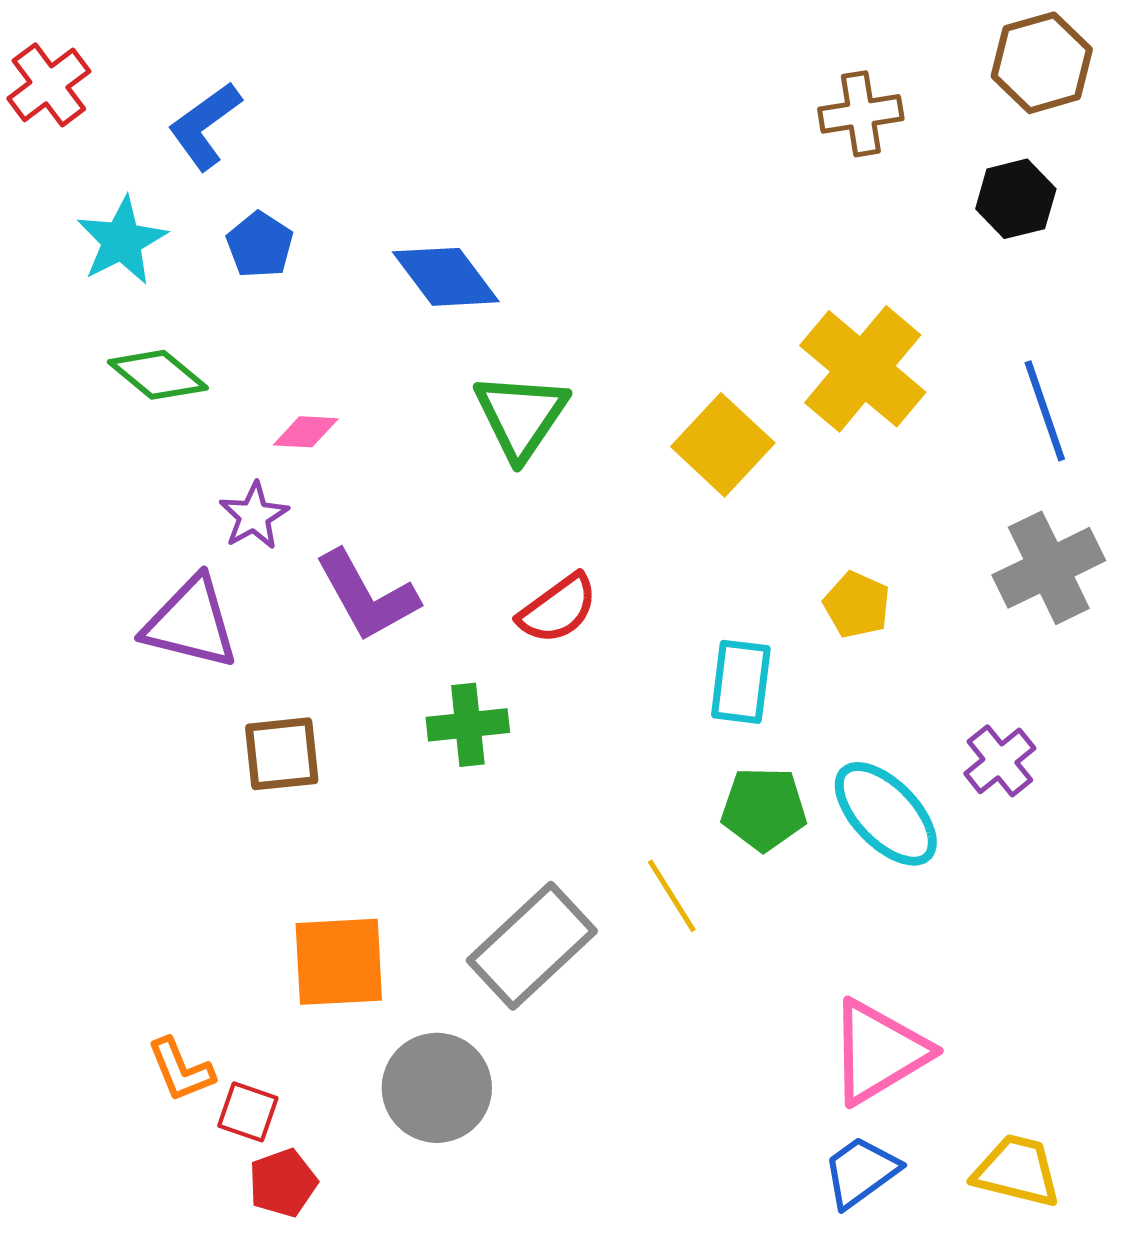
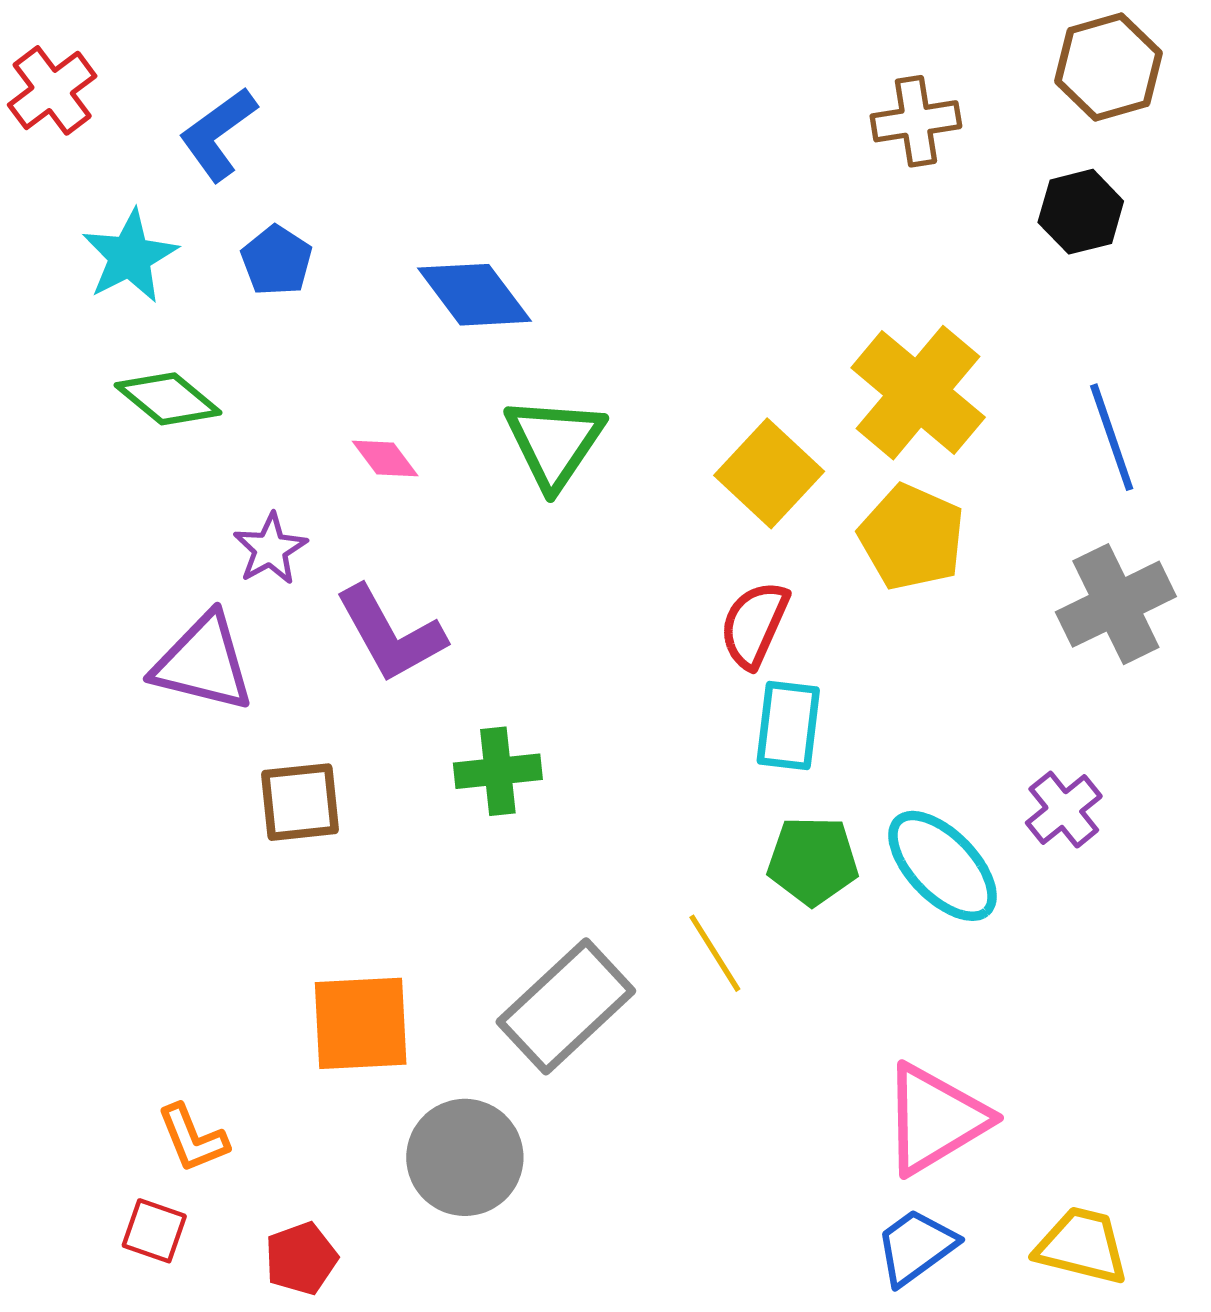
pink diamond: (306, 432) -> (385, 458), moved, turned 50
yellow pentagon: (857, 605) -> (912, 537), moved, size x1.5
red semicircle: (558, 609) -> (754, 624), moved, turned 150
red square: (248, 1112) -> (154, 1231), moved

